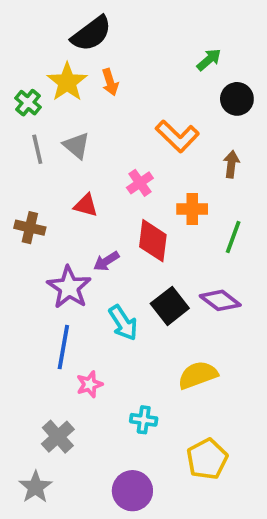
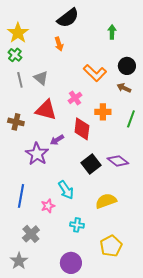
black semicircle: (91, 34) -> (68, 18), moved
green arrow: (209, 60) -> (112, 32), turned -48
yellow star: (67, 82) -> (18, 33), moved
black circle: (237, 99) -> (127, 66), moved
brown arrow: (231, 164) -> (124, 88), turned -72
red triangle: (86, 205) -> (46, 110), size x1.6
green line: (233, 237) -> (131, 119), moved
cyan arrow: (123, 323) -> (66, 190), moved
blue line: (63, 347) -> (21, 196), moved

